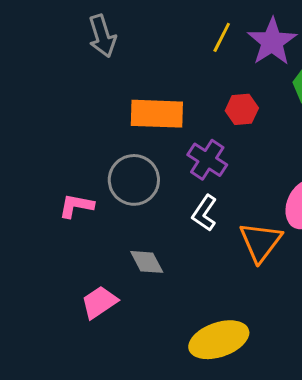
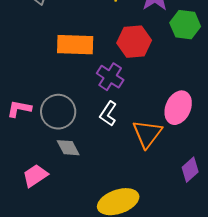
red hexagon: (242, 109) -> (134, 42), size x1.5
gray circle: (134, 180) -> (58, 112), moved

